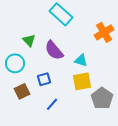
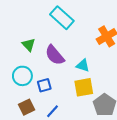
cyan circle: (15, 63) -> (22, 76), moved
brown square: (22, 91) -> (27, 107), moved

